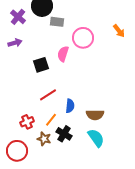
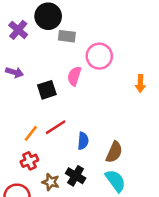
orange arrow: (119, 31) -> (140, 84), moved, turned 40
purple arrow: (15, 43) -> (14, 72), moved, turned 32
brown semicircle: (95, 115) -> (114, 152), turned -66
orange line: (51, 120) -> (31, 133), moved

